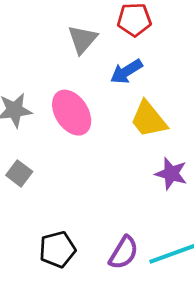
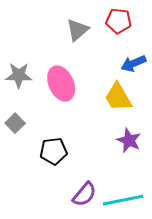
blue arrow: (126, 72) -> (133, 63), moved
black pentagon: (57, 249) -> (54, 151), moved

